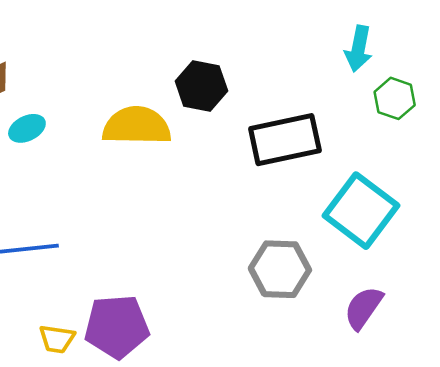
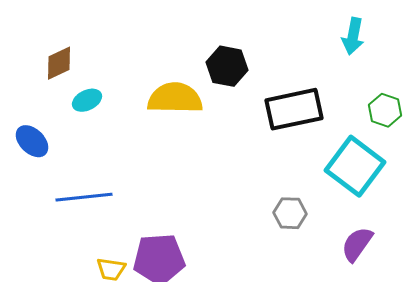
green hexagon: (395, 98) -> (385, 110), moved
gray hexagon: (280, 269) -> (290, 213), size x0.7

